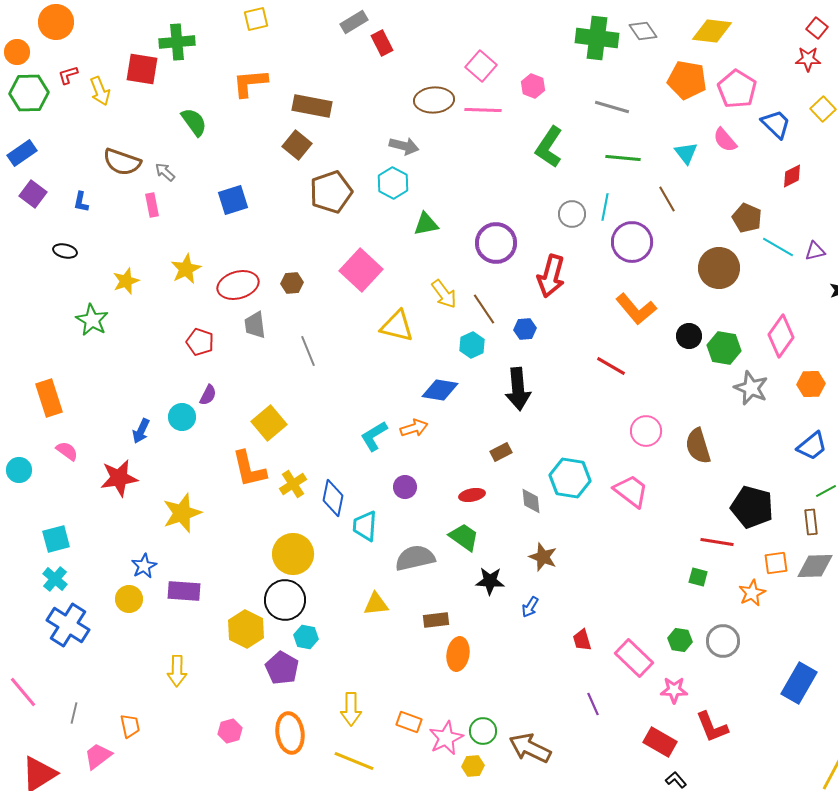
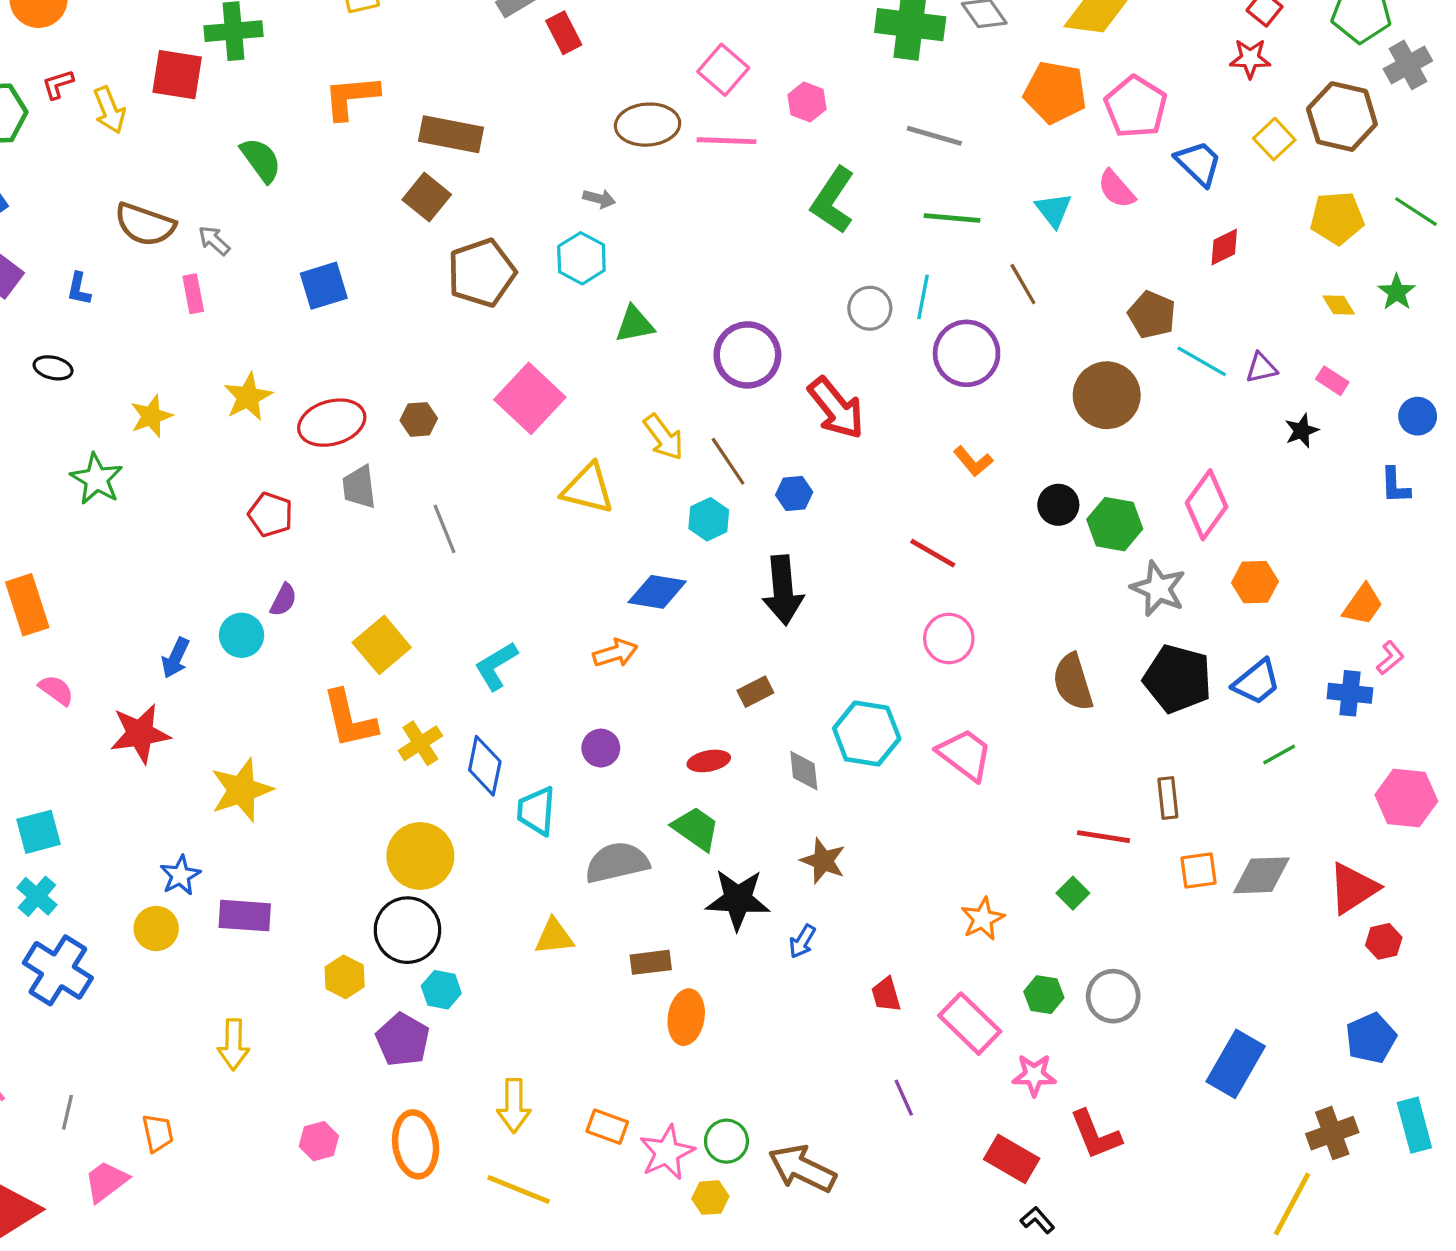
gray arrow: (404, 146) -> (599, 199), size x0.7
red arrow: (551, 276) -> (836, 408), turned -54
orange L-shape: (636, 309) -> (973, 461), size x0.6
pink circle: (646, 431) -> (949, 639), moved
cyan L-shape: (374, 436) -> (496, 666), moved
black pentagon: (752, 507) -> (1178, 679), moved
brown rectangle: (811, 522) -> (1168, 798), moved
green square: (698, 577) -> (1073, 893), turned 30
black star: (490, 581) -> (738, 899), size x1.4
orange star: (752, 593) -> (983, 919), moved
yellow hexagon: (246, 629) -> (345, 977), size x0.7

